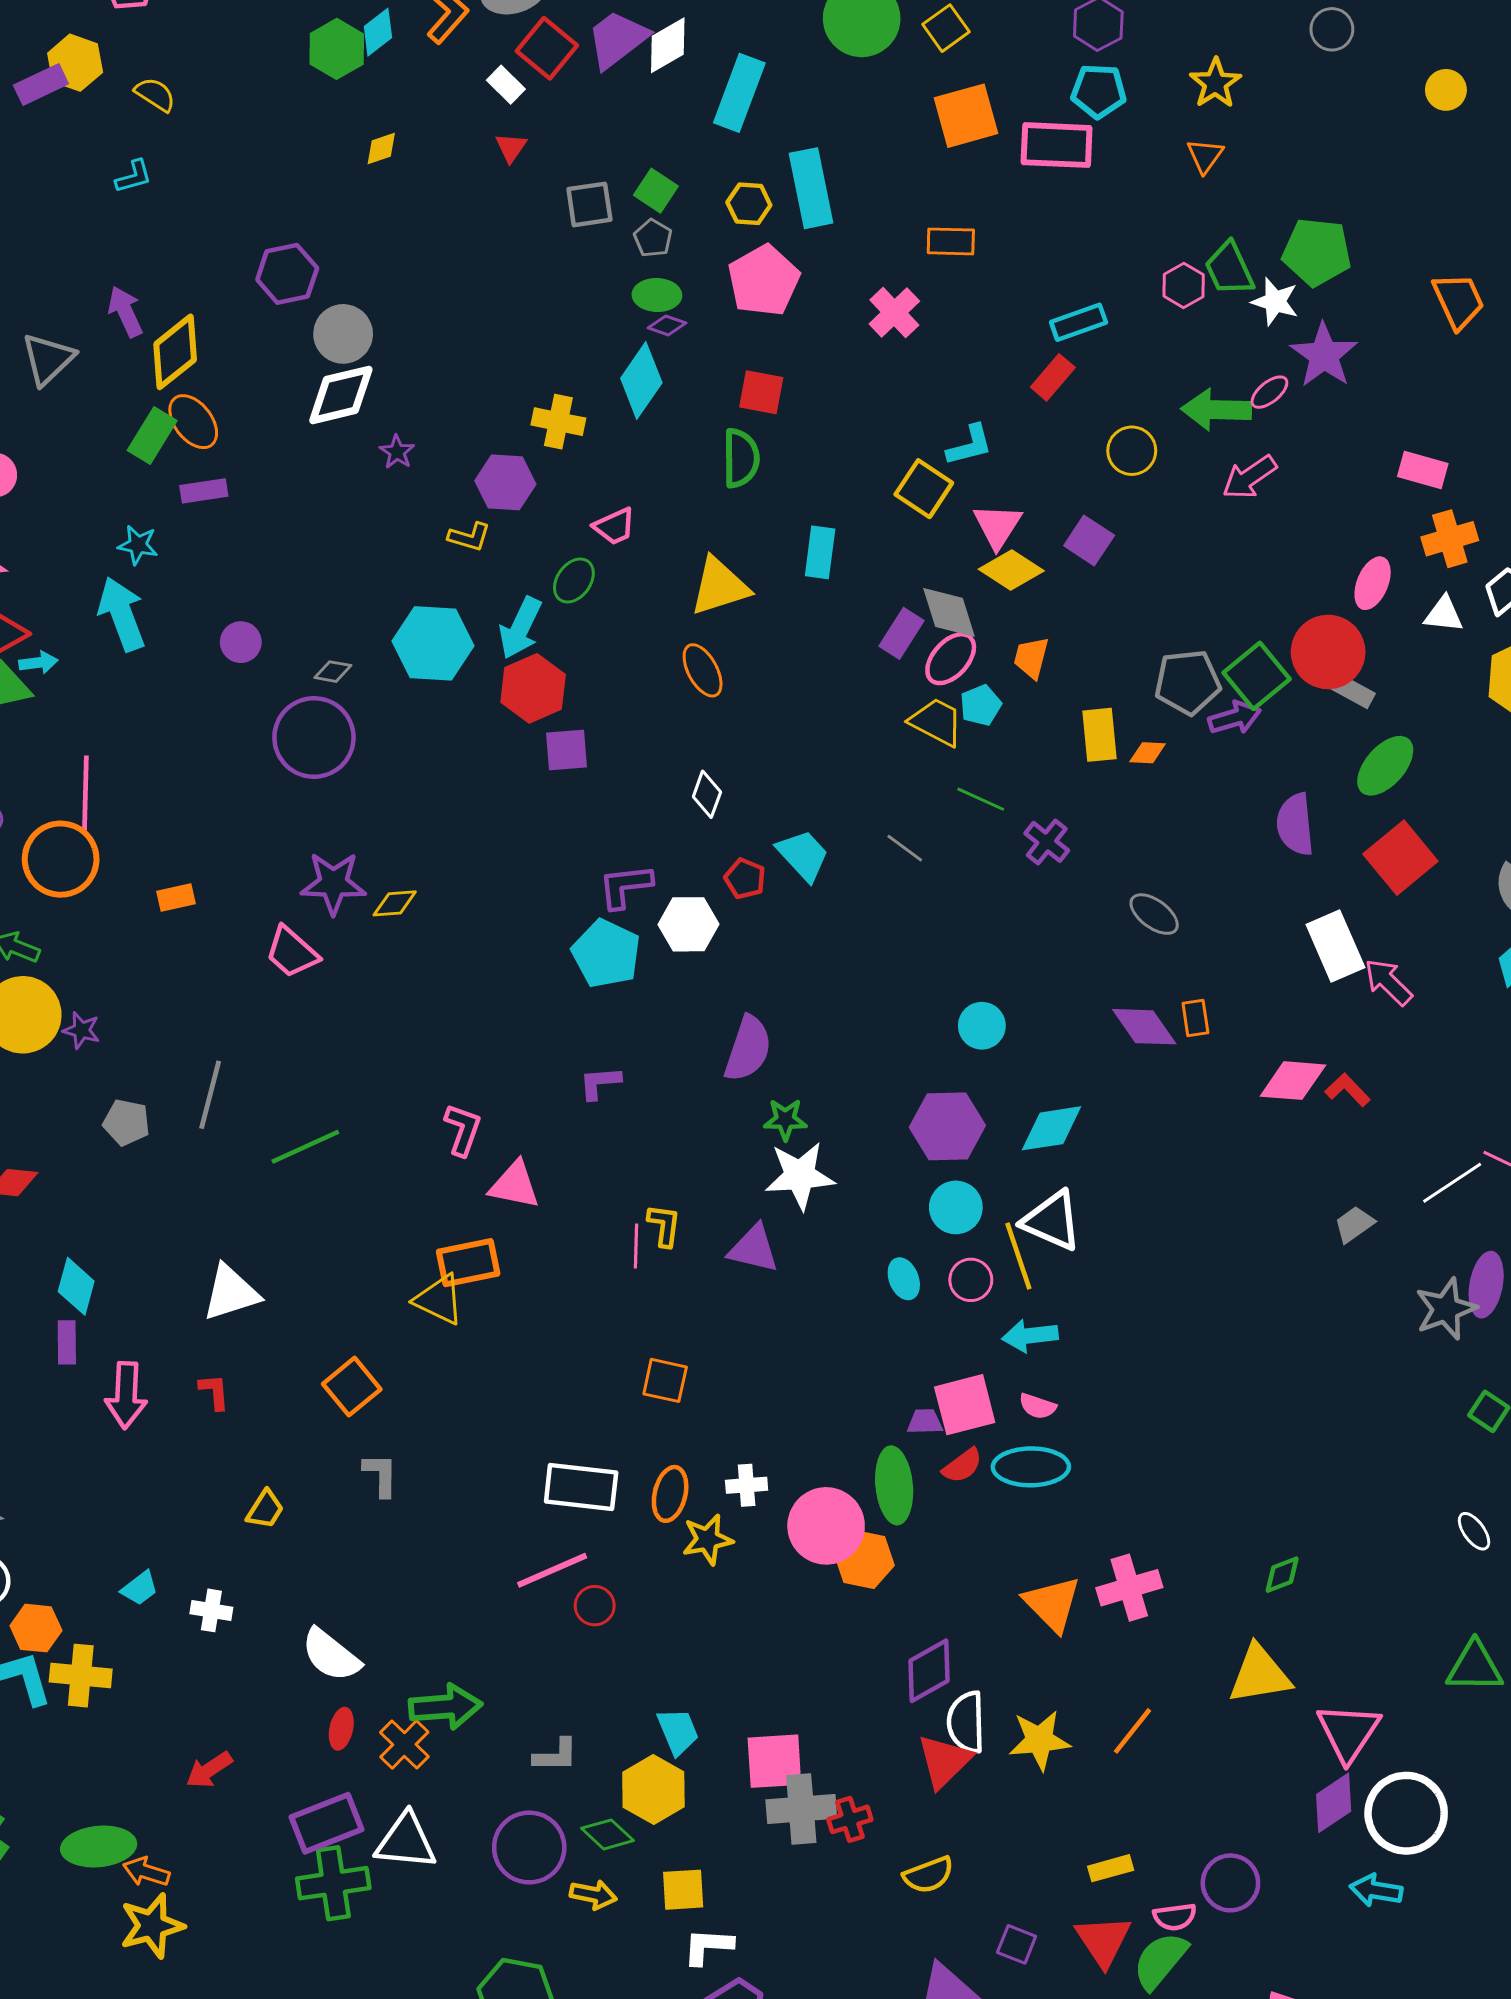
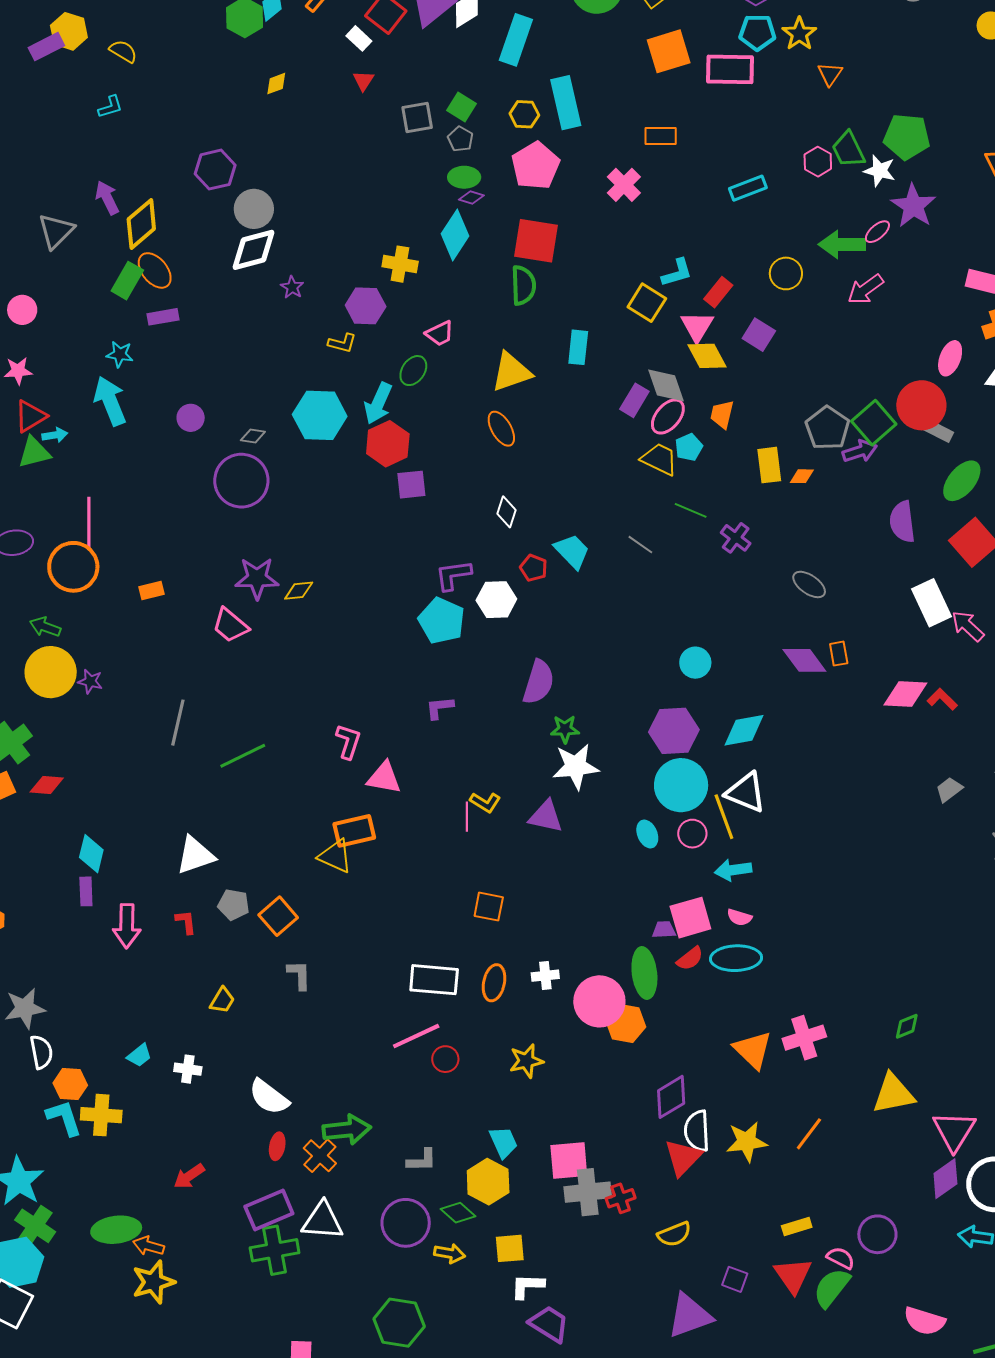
yellow star: (1215, 83) -> (799, 34), moved
red rectangle: (1053, 377) -> (718, 292), moved
red square: (761, 392) -> (536, 241), size x1.5
yellow diamond: (1011, 570) -> (707, 356), turned 30
gray pentagon: (1188, 682) -> (828, 428), turned -30
gray pentagon: (126, 1122) -> (234, 905), moved
cyan circle: (956, 1207) -> (681, 785), size x1.5
yellow L-shape: (664, 1225) -> (485, 802), turned 116
yellow star: (708, 1539) -> (526, 1061), moved
pink semicircle: (1175, 1917) -> (841, 1258), turned -144

